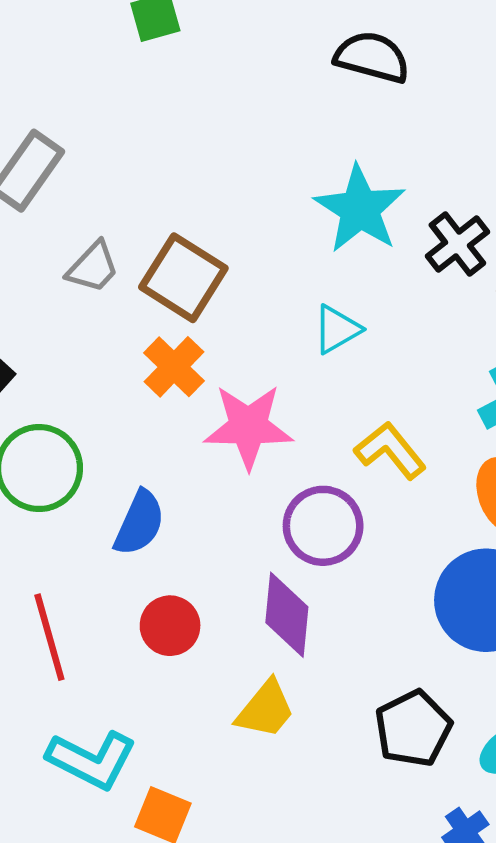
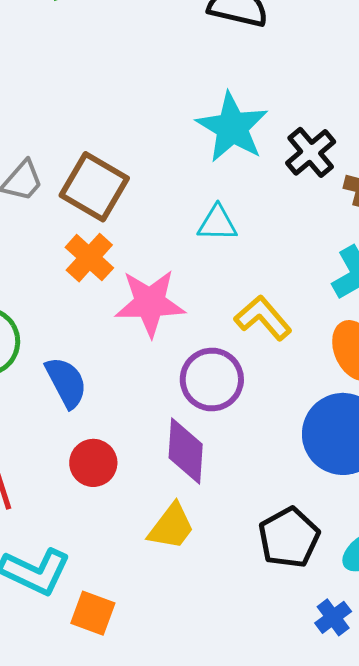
cyan triangle: (337, 329) -> (217, 223), turned 33
blue semicircle: (139, 523) -> (66, 382), turned -50

